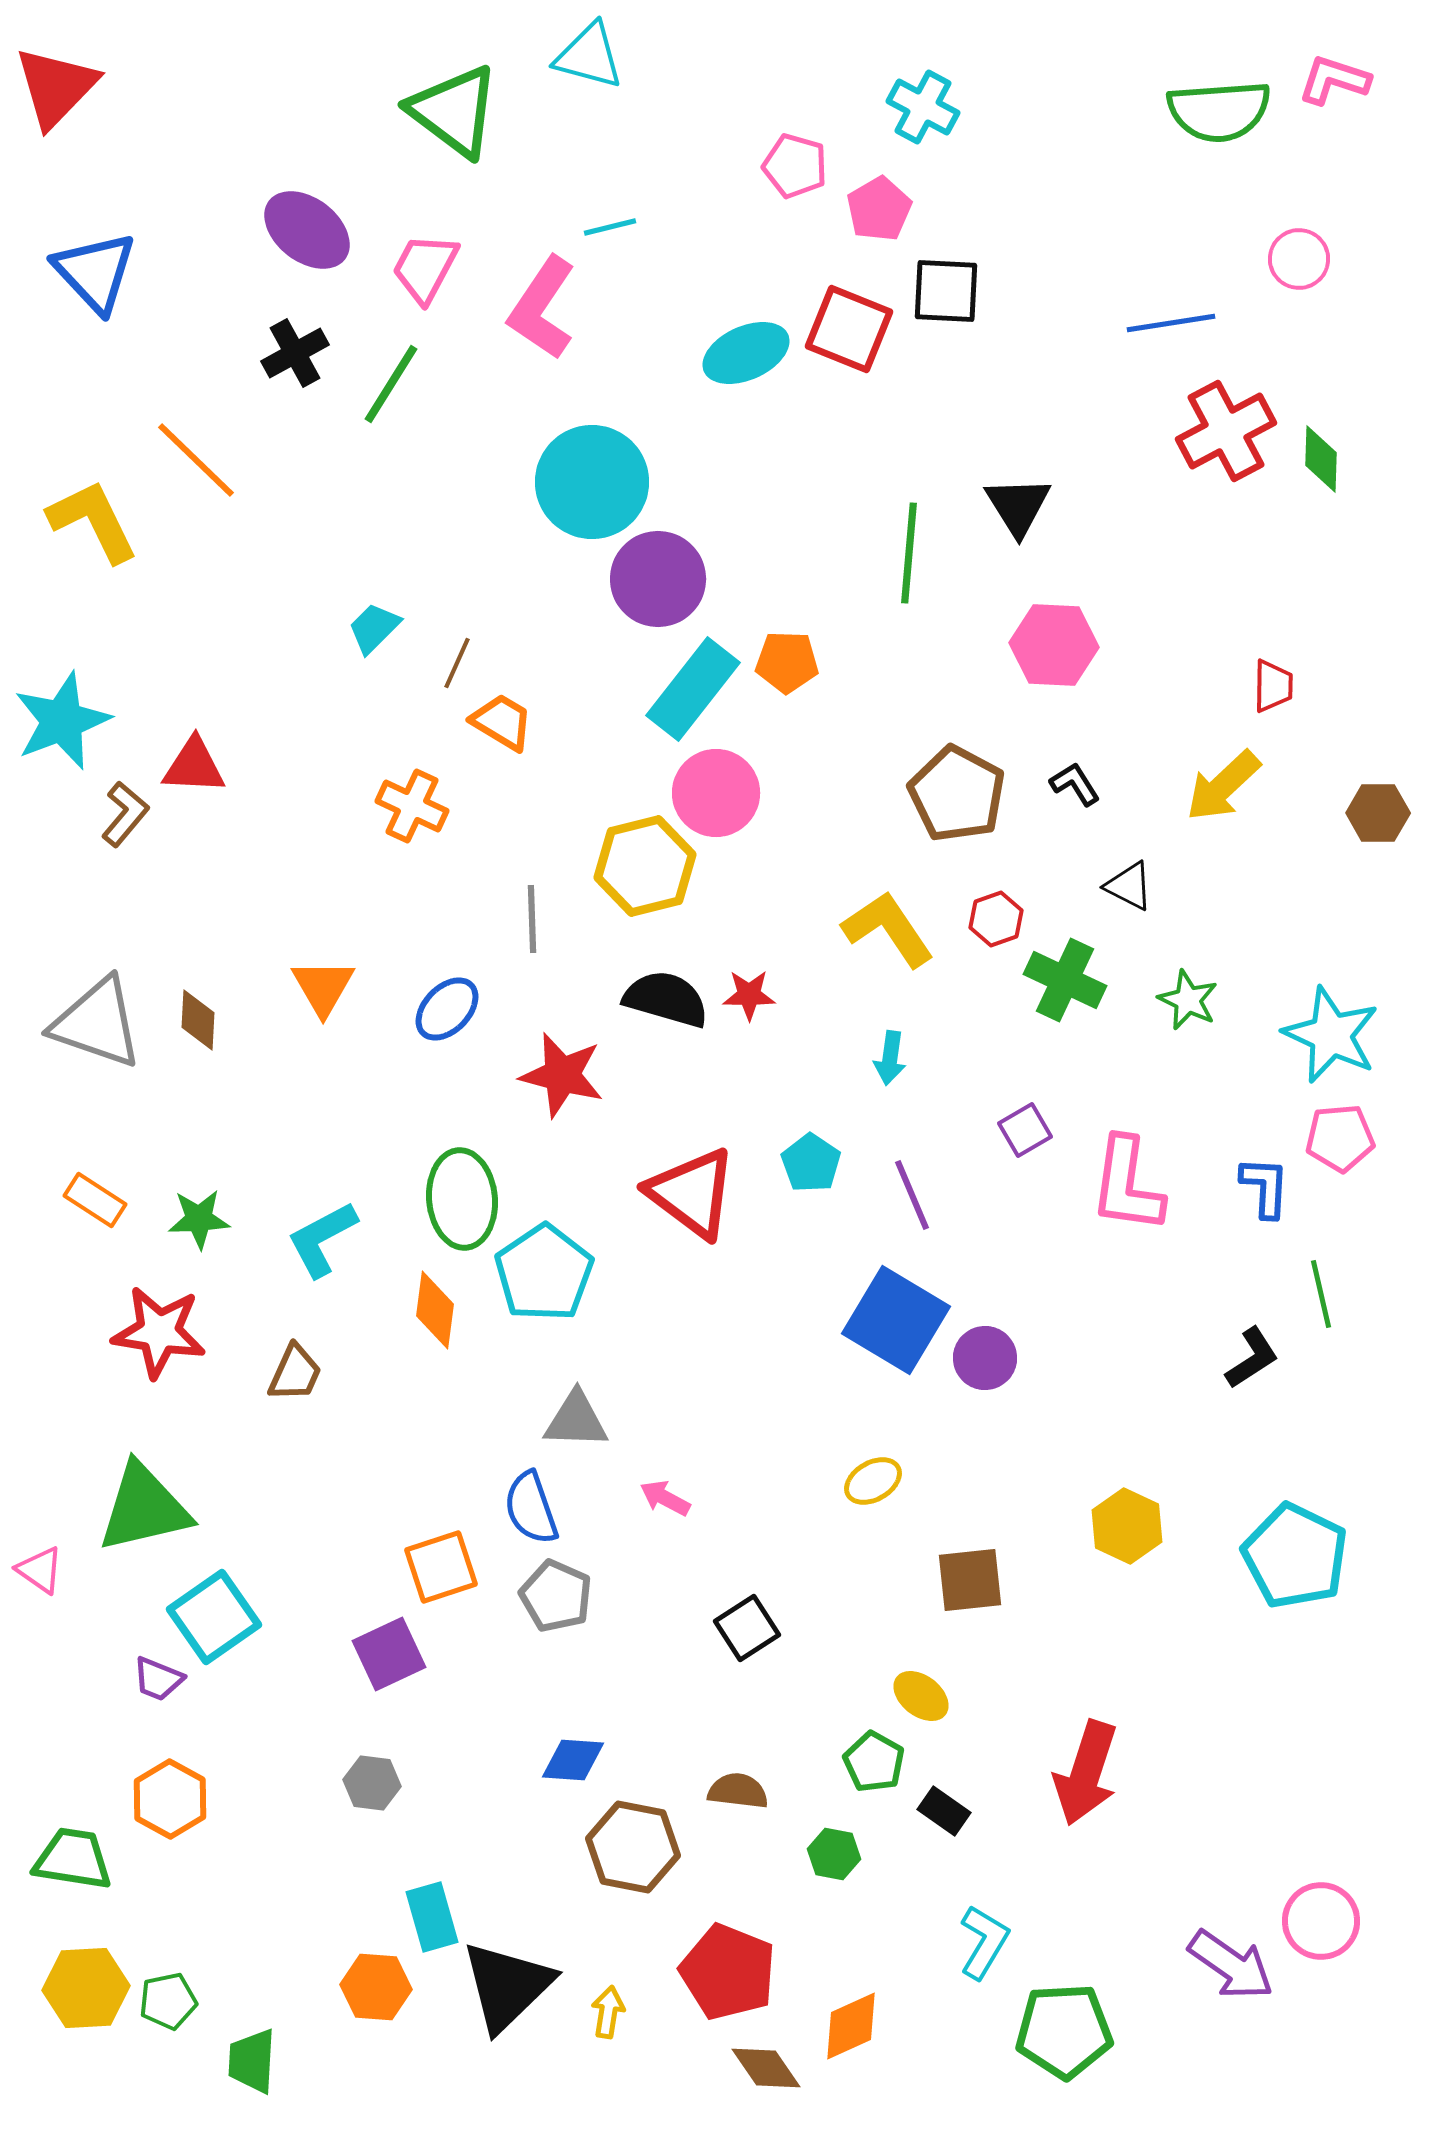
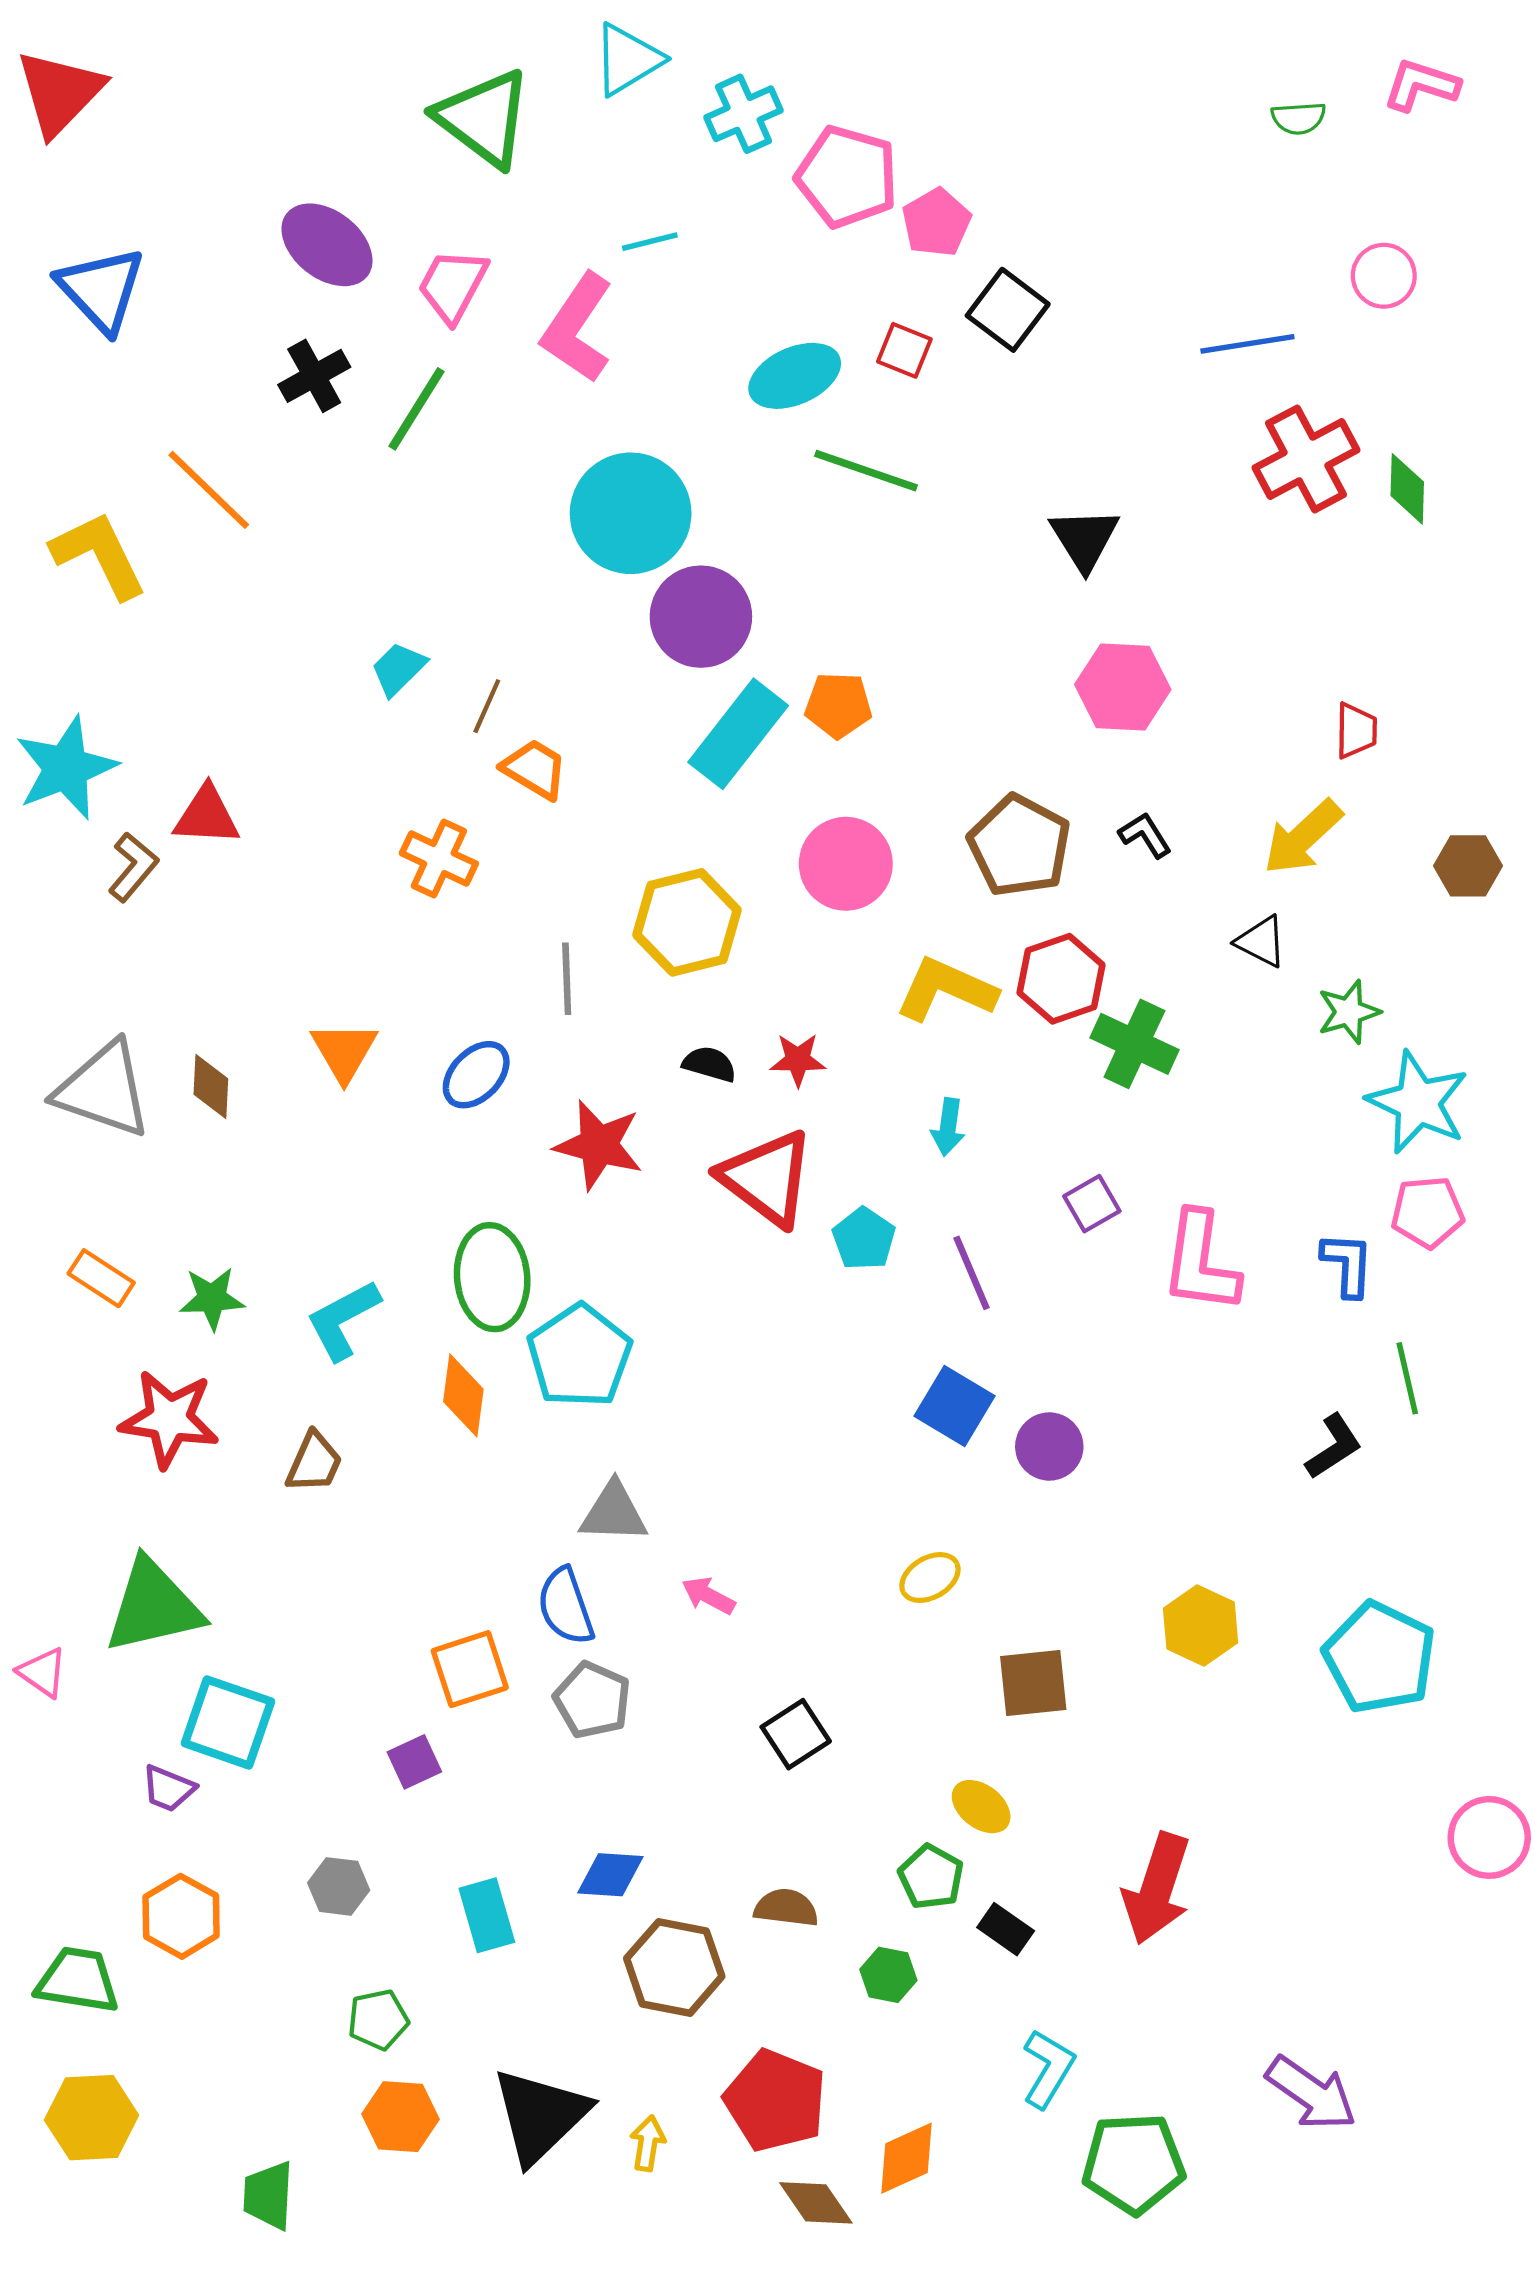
cyan triangle: (589, 56) -> (627, 59), turned -46
cyan cross: (923, 107) -> (744, 114), moved, turned 38
green semicircle: (1219, 111) -> (1299, 118), size x0.5
pink pentagon: (795, 166) -> (847, 177), size x1.5
black square: (946, 291) -> (1008, 310), turned 34
red square: (849, 329) -> (904, 350), size x0.6
green line: (909, 553) -> (866, 471), moved, turned -76
pink circle: (716, 793) -> (846, 864), moved
black triangle: (1129, 886) -> (1261, 942), moved
red hexagon: (996, 919) -> (1061, 979), size x1.5
yellow L-shape: (888, 929) -> (946, 989), turned -32
black semicircle: (666, 999) -> (709, 1064), size x0.6
green star: (1188, 1000) -> (1349, 1012), moved, turned 30
red triangle: (692, 1193) -> (767, 1178), moved
blue square: (896, 1320) -> (954, 1406), size x0.7
cyan square: (214, 1617) -> (228, 1722), turned -36
purple square: (389, 1654) -> (414, 1762), size x0.7
gray hexagon: (372, 1783) -> (339, 1886), moved
cyan rectangle: (432, 1917) -> (487, 1915), moved
pink circle: (1321, 1921) -> (1489, 1837), moved
green pentagon: (168, 2001) -> (378, 2020), moved

